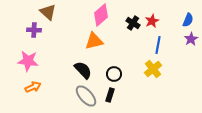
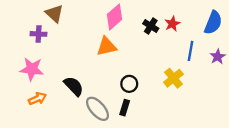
blue semicircle: (188, 20) -> (213, 23), size x1.5
purple star: (191, 39) -> (218, 57), moved
blue line: (158, 45) -> (190, 51), moved
black semicircle: (83, 70) -> (74, 86), moved

